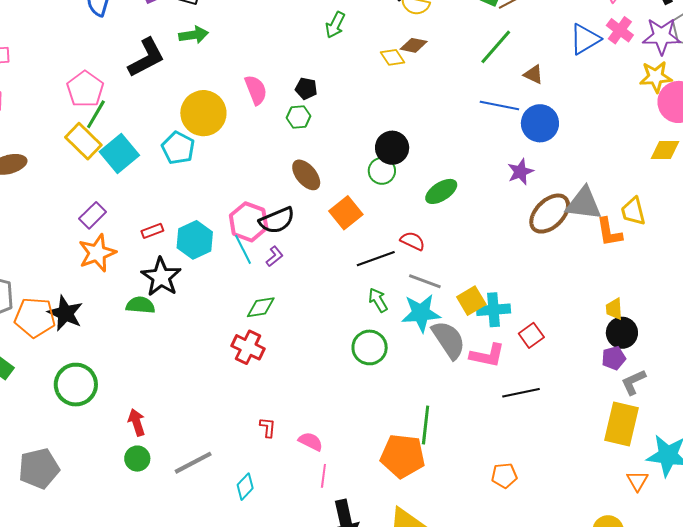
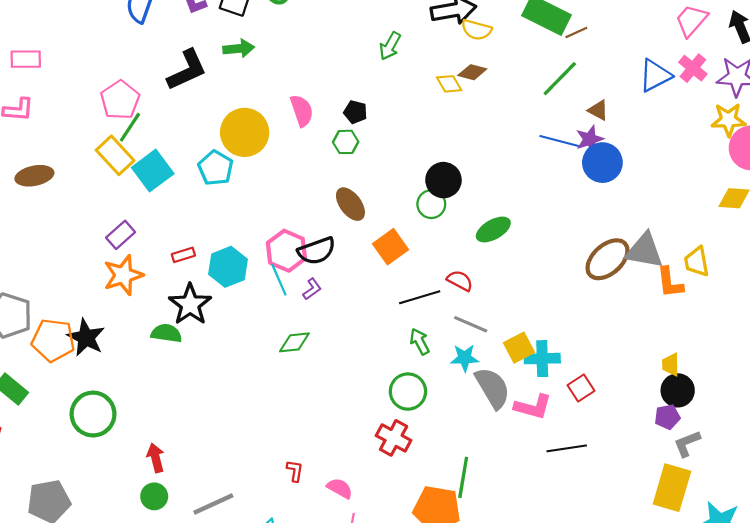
purple star: (520, 172) -> (590, 139), moved
cyan star: (421, 313) -> (465, 358), size x0.7
red cross: (248, 347) -> (394, 438), moved

